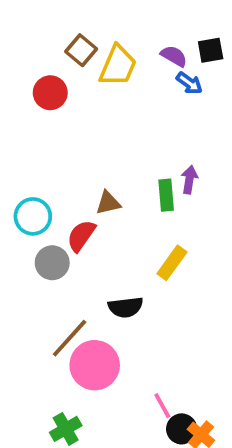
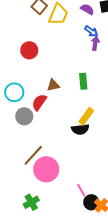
blue arrow: (189, 83) -> (91, 31), moved
red circle: (50, 93) -> (29, 50), moved
purple arrow: (189, 180) -> (95, 43), moved
black semicircle: (126, 307) -> (80, 129), moved

